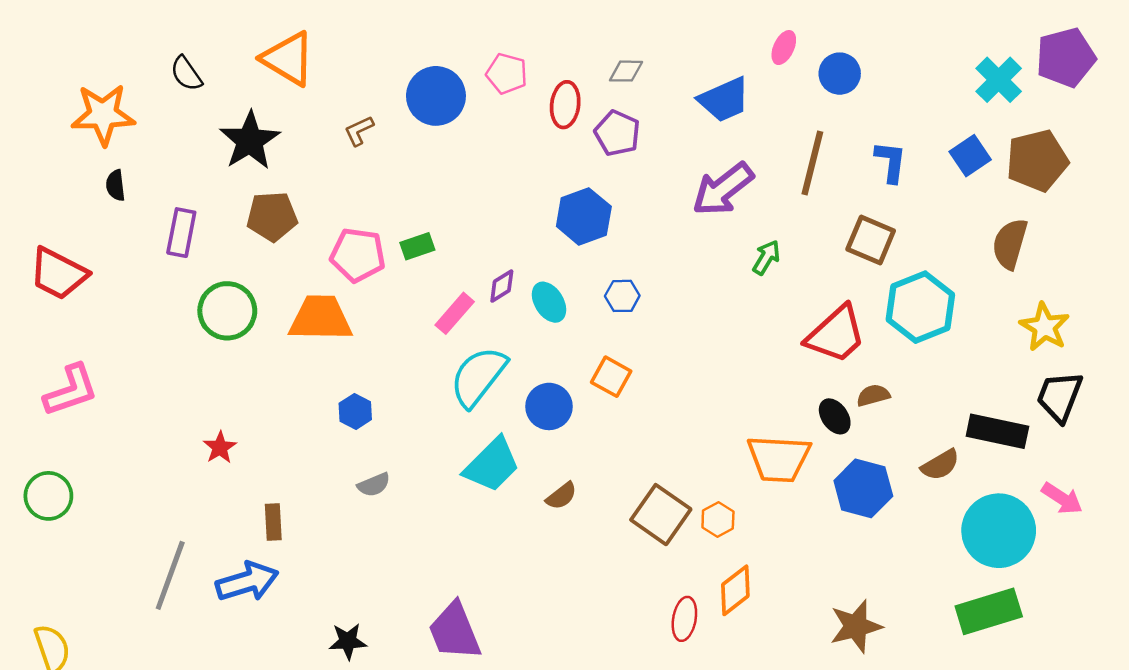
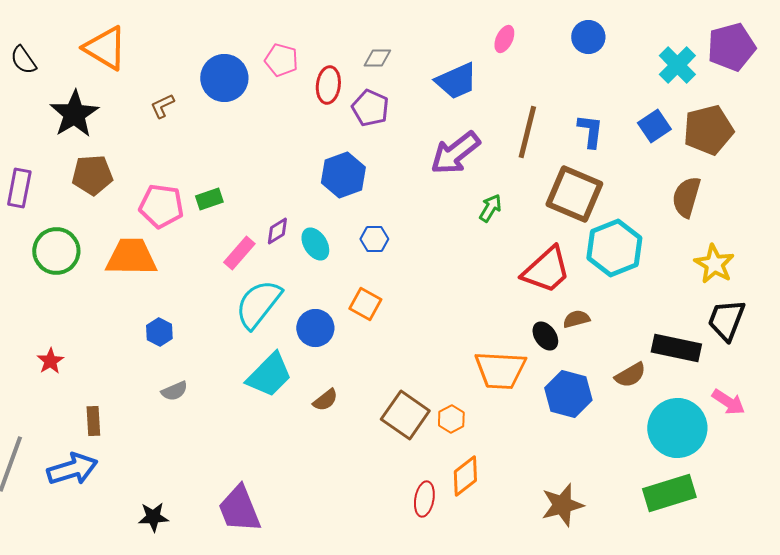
blue circle: (840, 74) -> (588, 37), moved
brown square: (871, 240) -> (574, 194), size x1.4

